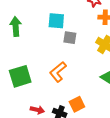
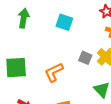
gray square: (70, 38) -> (85, 58), moved

